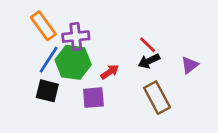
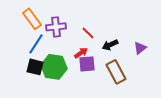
red line: (148, 45) -> (88, 33), moved
green hexagon: (73, 62) -> (54, 67), moved
purple square: (93, 98) -> (87, 64), moved

